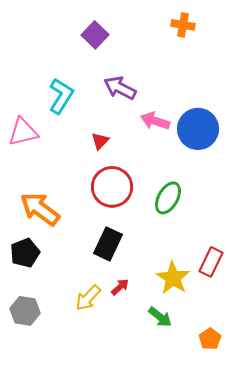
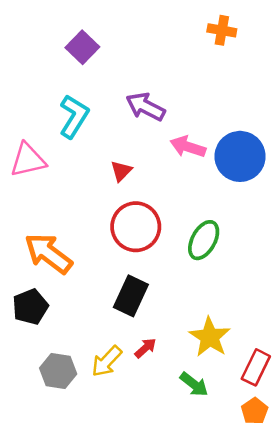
purple square: (95, 35) -> (82, 47), moved
red rectangle: (211, 262) -> (256, 367), moved
gray hexagon: (25, 311) -> (58, 371), moved

